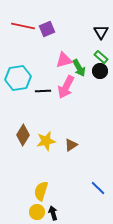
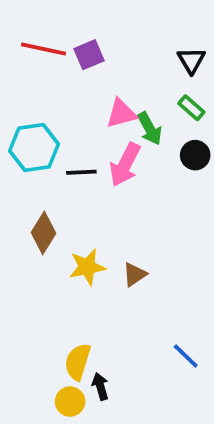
black circle: (100, 71) -> (195, 155), moved
brown diamond: (23, 135) -> (44, 233), moved
black arrow: (53, 213) -> (100, 386), moved

